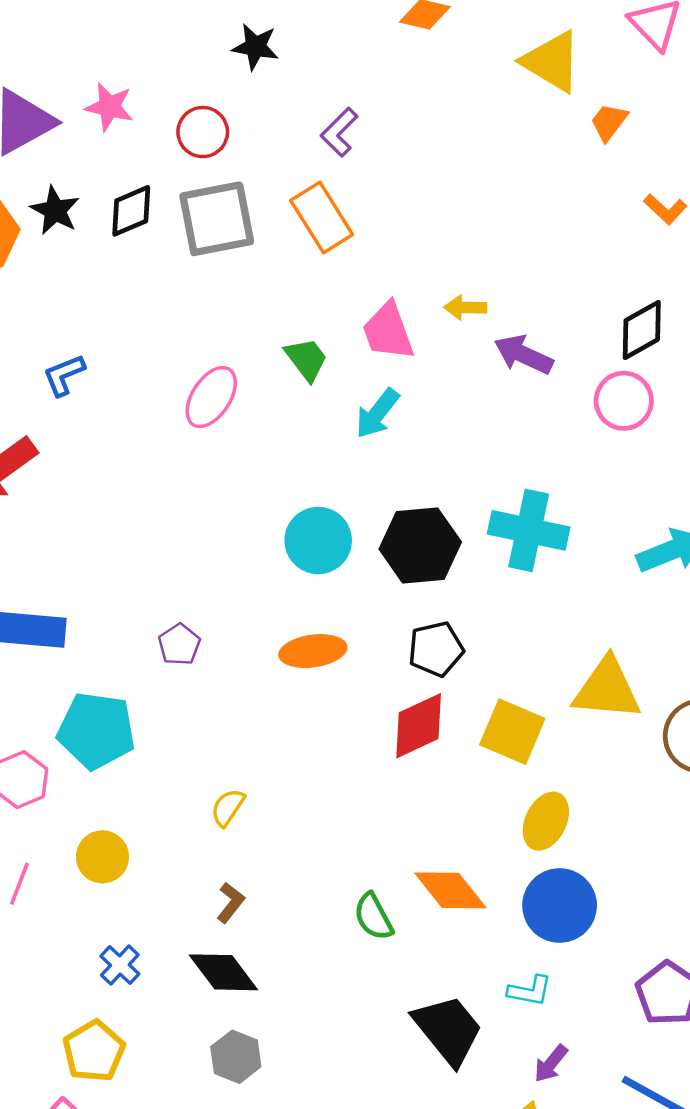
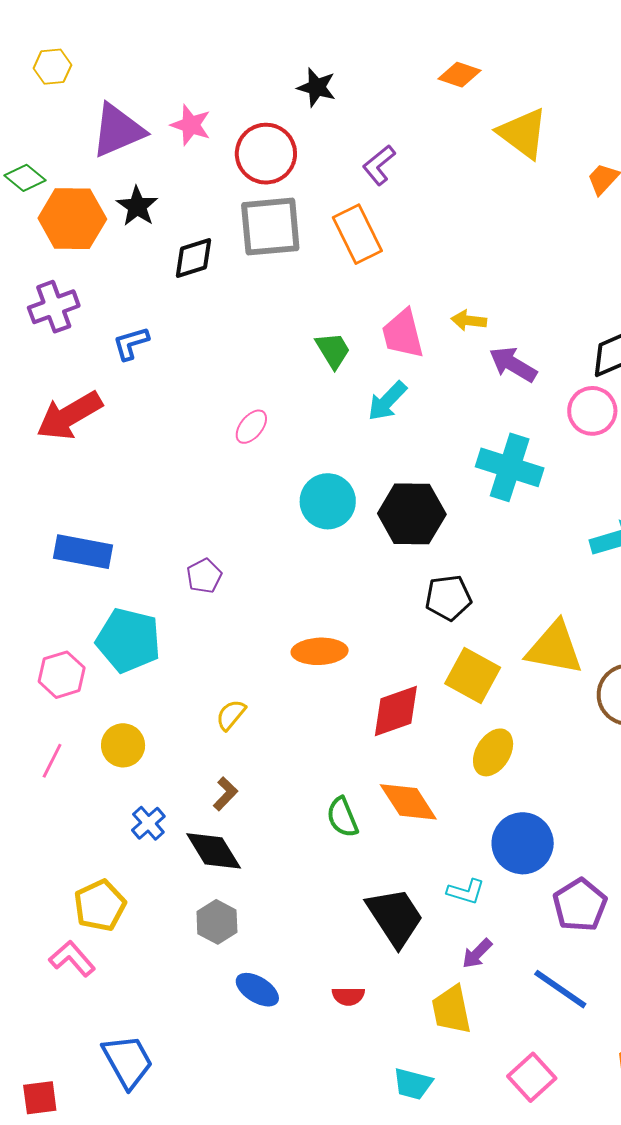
yellow triangle: (552, 61) -> (523, 133), moved
red circle: (203, 132) -> (266, 154), size x1.4
black diamond: (131, 211) -> (193, 258), moved
pink ellipse: (211, 397) -> (251, 427), moved, size x0.7
cyan cross: (529, 530) -> (510, 467), moved
black pentagon: (436, 649) -> (448, 598), moved
orange ellipse: (313, 651) -> (320, 651), moved
red diamond: (419, 726) -> (396, 711), moved
blue circle: (560, 906) -> (523, 843), moved
blue cross: (120, 965) -> (148, 823), moved

